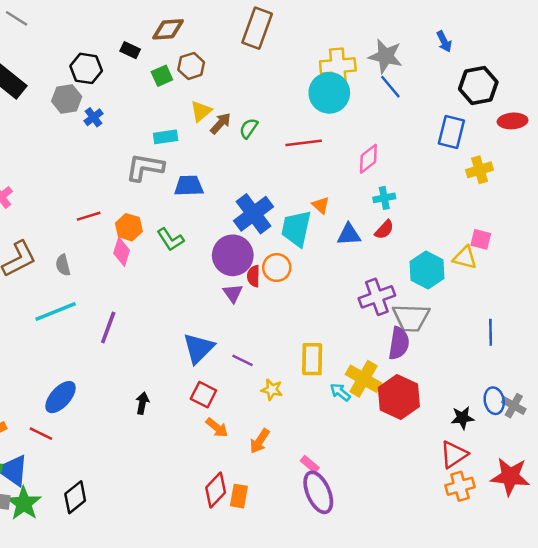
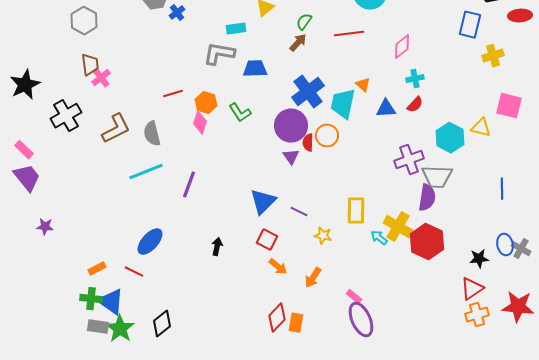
brown arrow: (221, 123) -> (298, 43), moved
pink square: (481, 239) -> (509, 106), moved, size x1.5
gray semicircle: (63, 265) -> (152, 134), size x1.4

